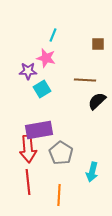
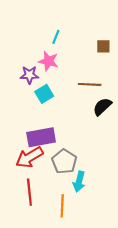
red arrow: (28, 149) -> (29, 157), turned 64
cyan arrow: (92, 172) -> (79, 182), moved

